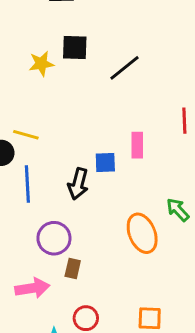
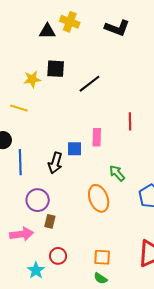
yellow line: (26, 135) -> (19, 108), moved
green arrow: (178, 210) -> (117, 173), moved

